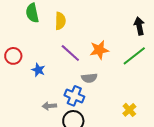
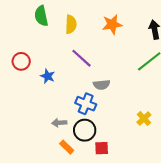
orange star: (99, 50) -> (112, 24), moved
gray arrow: (49, 106) -> (59, 123), moved

